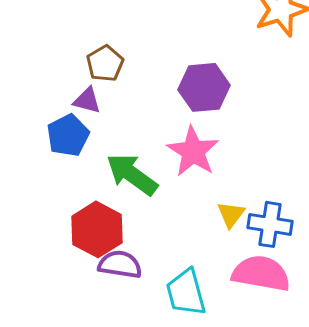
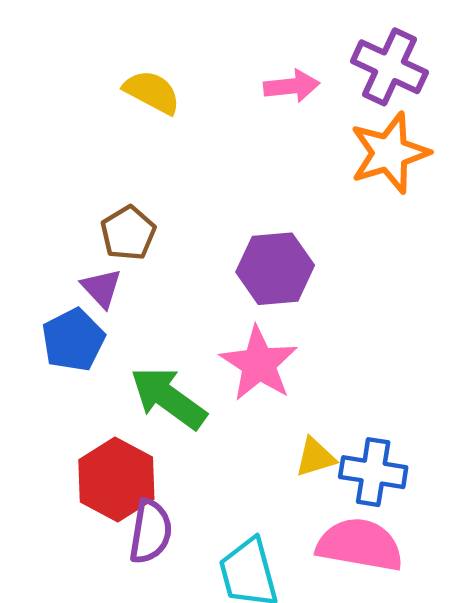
purple triangle: (87, 100) -> (101, 288), turned 32
yellow triangle: (231, 214) -> (315, 457), turned 36
purple semicircle: (120, 264) -> (150, 531), turned 90

